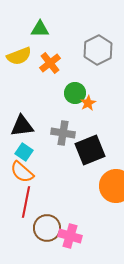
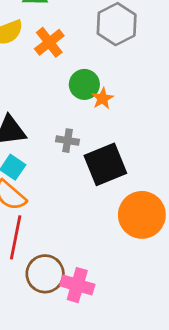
gray cross: (63, 133) -> (68, 141), size x0.7

